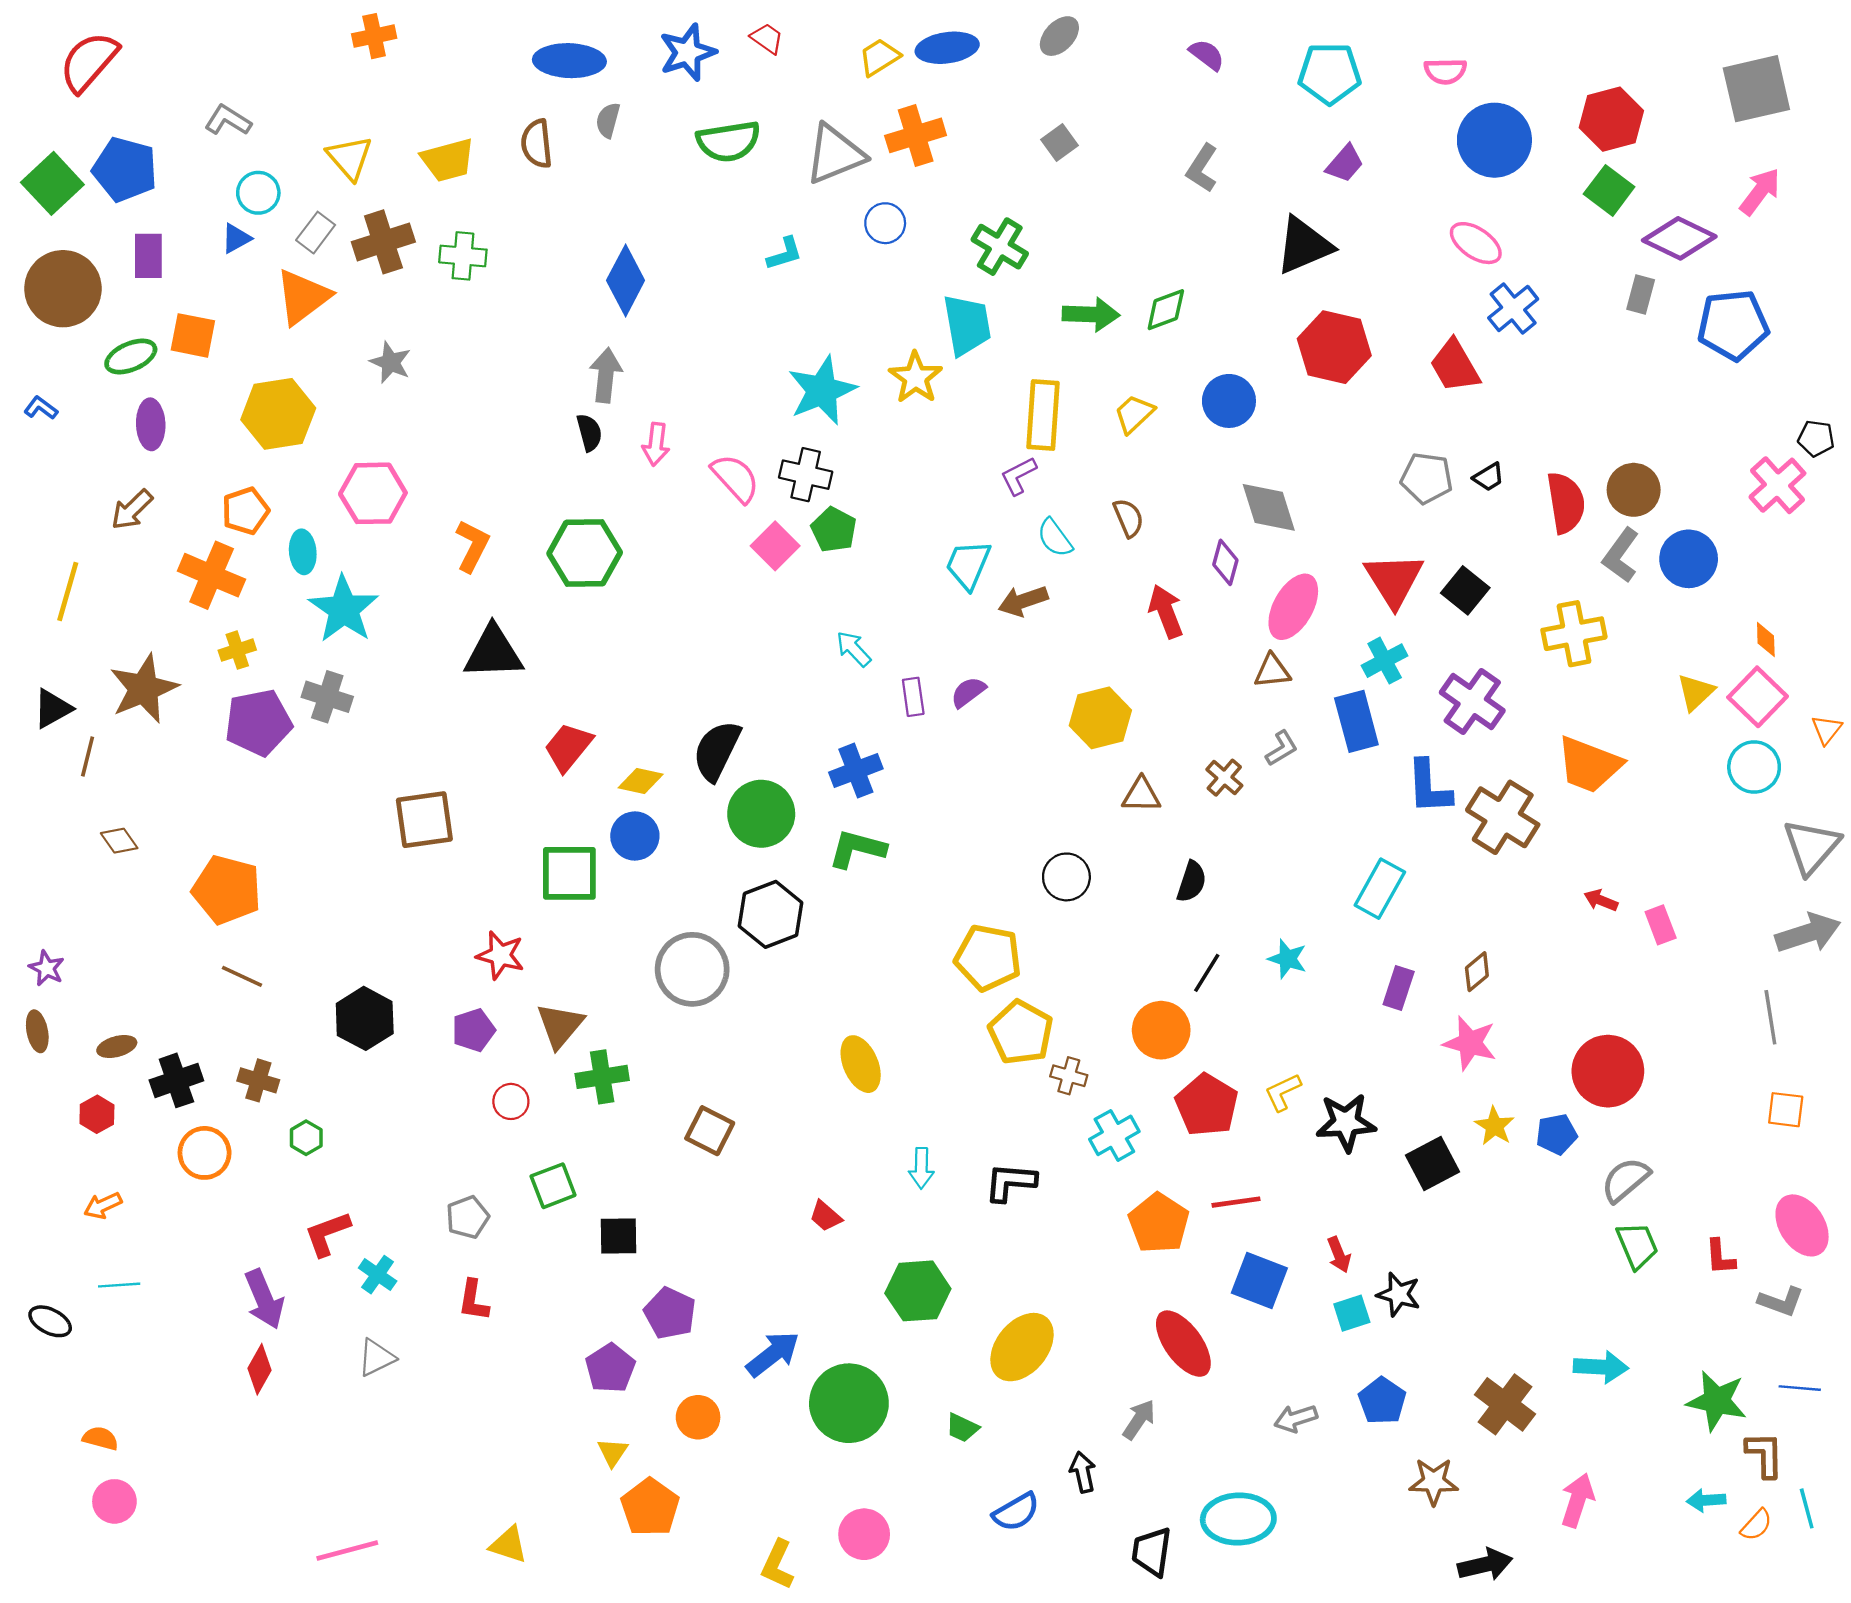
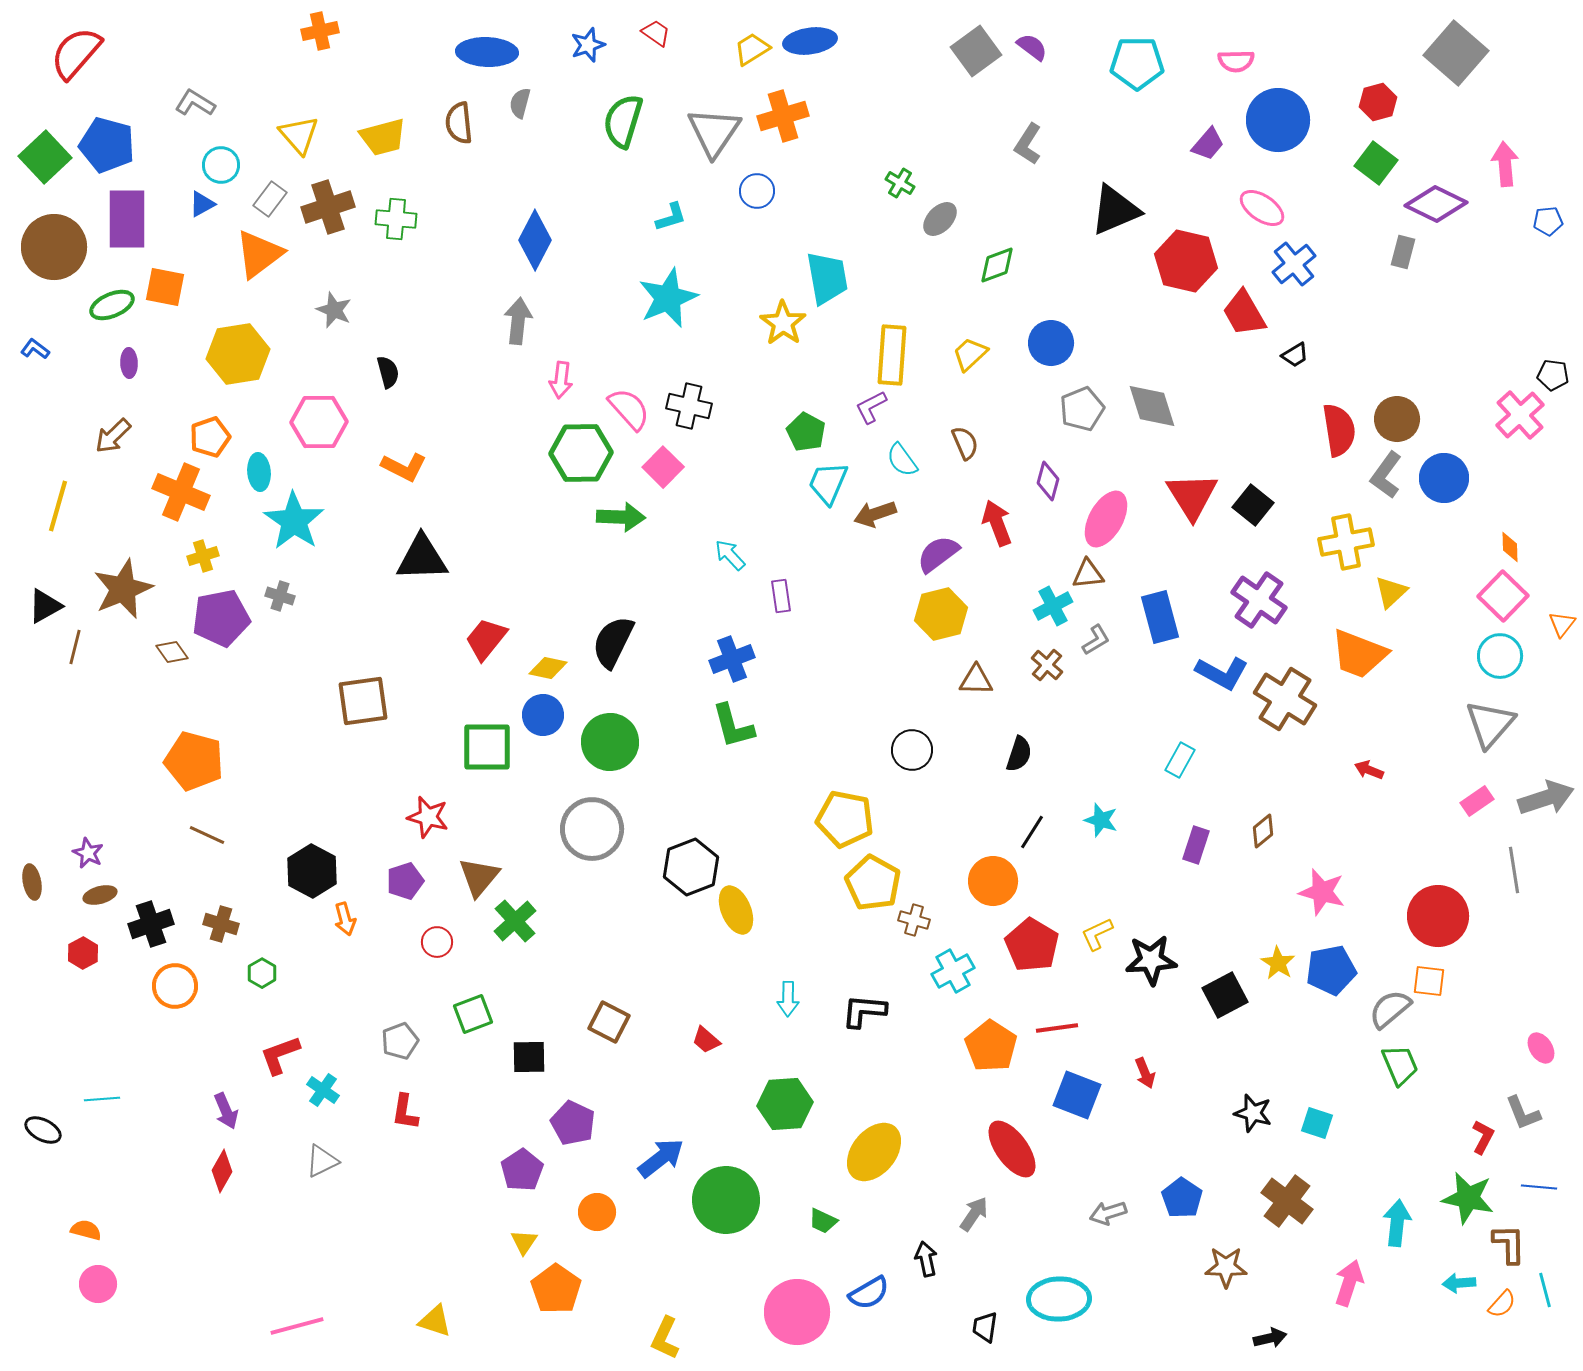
gray ellipse: (1059, 36) -> (940, 219), moved
blue star: (688, 52) -> (588, 45), size x0.7
gray square: (1756, 89) -> (1456, 53), moved, turned -36
red hexagon: (1611, 119) -> (1378, 102), size x0.7
green semicircle: (728, 141) -> (623, 121), turned 116
gray square: (1059, 142) -> (976, 51), moved, size x1.6
gray triangle: (835, 154) -> (714, 132), turned -34
purple trapezoid: (1345, 164) -> (1208, 144), moved
pink arrow: (1760, 192) -> (1505, 164), turned -42
green cross: (1000, 247) -> (900, 183), moved, size x0.6
purple rectangle: (148, 256) -> (127, 219), size x1.5
green arrow: (1091, 314) -> (621, 517), moved
blue pentagon: (1733, 325) -> (1548, 221), moved, size x0.5
red hexagon: (1334, 347) -> (1186, 261), moved
cyan star: (822, 390) -> (668, 298), moved
purple ellipse: (151, 424) -> (129, 363), size x0.7
black semicircle: (589, 433) -> (388, 372), moved
black trapezoid: (1489, 477) -> (1295, 355), moved
gray pentagon: (1427, 478) -> (1082, 409), moved, turned -30
gray diamond: (1269, 507) -> (1152, 406), moved
green pentagon: (834, 530) -> (806, 432), moved
orange L-shape: (472, 546) -> (404, 467), turned 90
green hexagon: (585, 553) -> (581, 453), moved
cyan cross: (1385, 661) -> (1053, 606), moved
purple semicircle: (968, 692) -> (938, 554), moved, size x1.4
yellow triangle: (1696, 692) -> (1391, 592), moved
gray cross: (327, 697) -> (280, 596), size x0.7
blue L-shape: (1429, 787) -> (1222, 673), turned -58
green circle: (761, 814) -> (610, 742), moved
brown diamond: (119, 841) -> (172, 652), moved
gray triangle: (1811, 847) -> (1490, 724), moved
green L-shape: (857, 849) -> (733, 726), turned -120
cyan rectangle: (1380, 889) -> (1180, 760), size x0.7
black hexagon: (771, 914) -> (691, 867), moved
pink rectangle: (1661, 925) -> (1477, 801), moved, turned 76
purple star: (47, 968) -> (88, 853), moved
pink star: (1470, 1043) -> (1322, 892), moved
red circle: (1608, 1071) -> (1438, 916), moved
green cross: (602, 1077) -> (515, 921), turned -33
orange square: (1786, 1110) -> (1429, 981), moved
brown square: (710, 1131) -> (609, 1022), moved
blue pentagon: (1556, 1134) -> (1331, 970), size x1.4
orange arrow: (103, 1206) -> (345, 919), moved, turned -80
pink ellipse: (1802, 1225) -> (1541, 1048), size x0.6
red L-shape: (1720, 1257) -> (1483, 1137), moved, turned -148
black star: (1399, 1294) -> (1253, 1113), moved
purple arrow: (264, 1299) -> (226, 1111), size x0.7
gray L-shape: (1781, 1301) -> (1523, 1113), turned 48
cyan square: (1352, 1313) -> (1317, 1123), moved, turned 36
cyan arrow: (1601, 1367) -> (1397, 1223), moved, turned -87
pink circle: (864, 1534) -> (797, 1312), moved, size x1.5
black trapezoid: (1152, 1552) -> (985, 1327), size x0.7
black arrow: (1485, 1565) -> (1270, 1338), size x0.7

